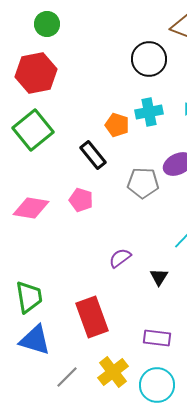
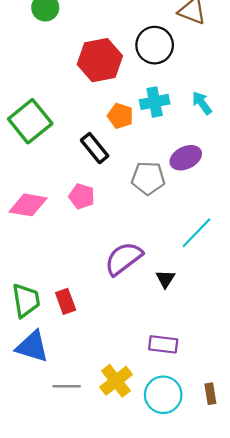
red hexagon: (36, 73) -> (100, 60), moved
purple semicircle: (120, 258) -> (124, 259), size x1.6
red rectangle: (92, 317) -> (66, 301), moved, size x0.6
gray line: (67, 377) -> (67, 386), turned 45

